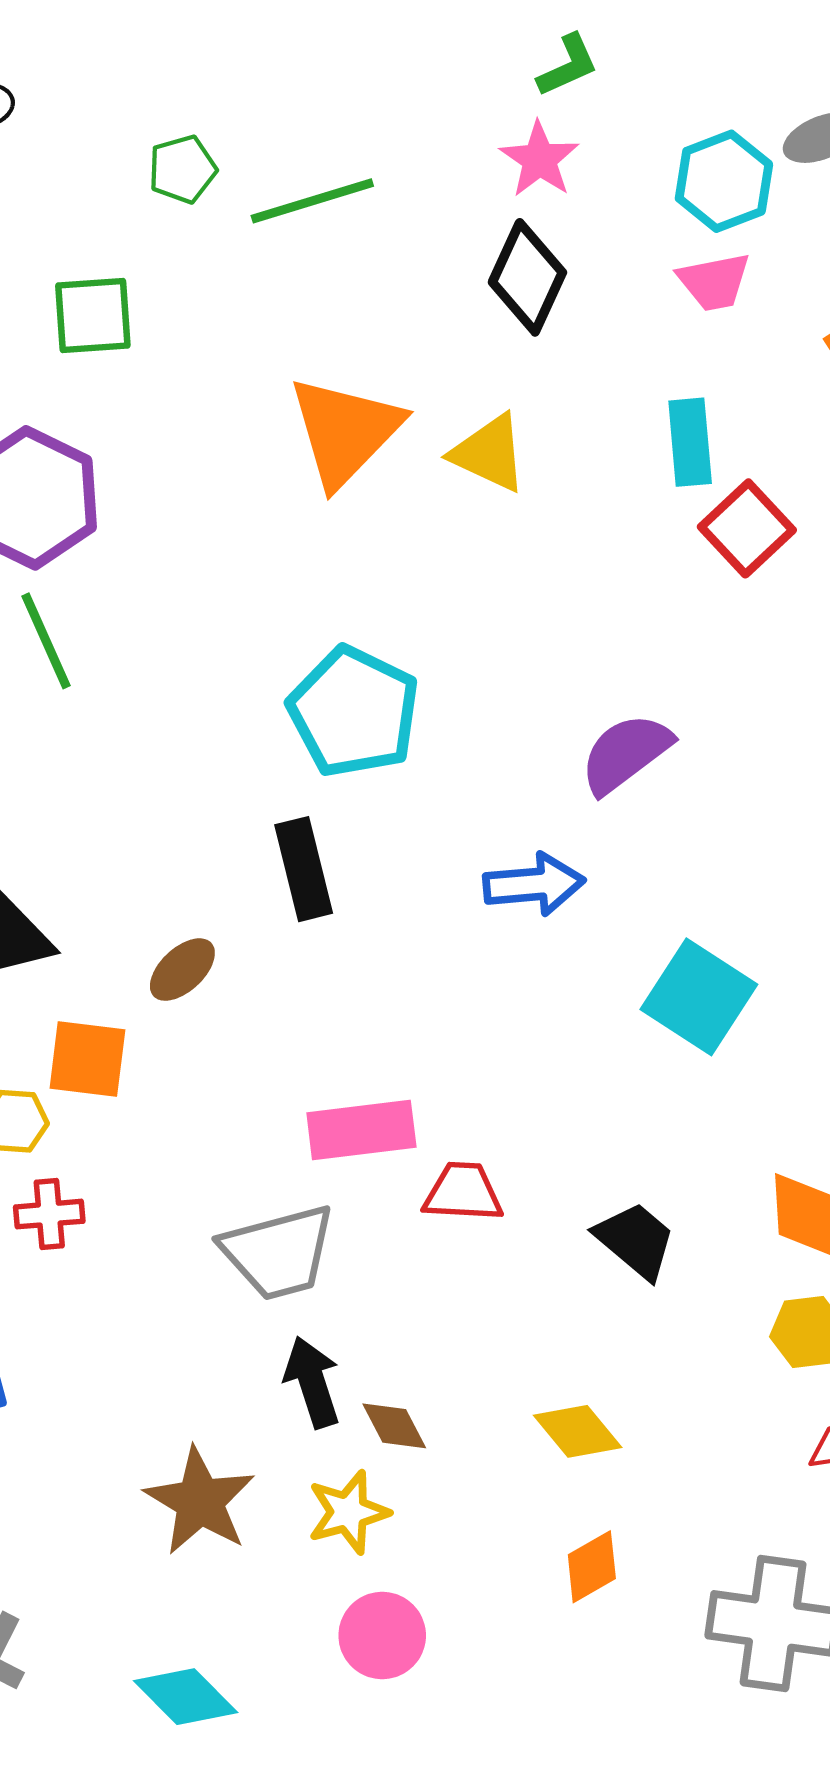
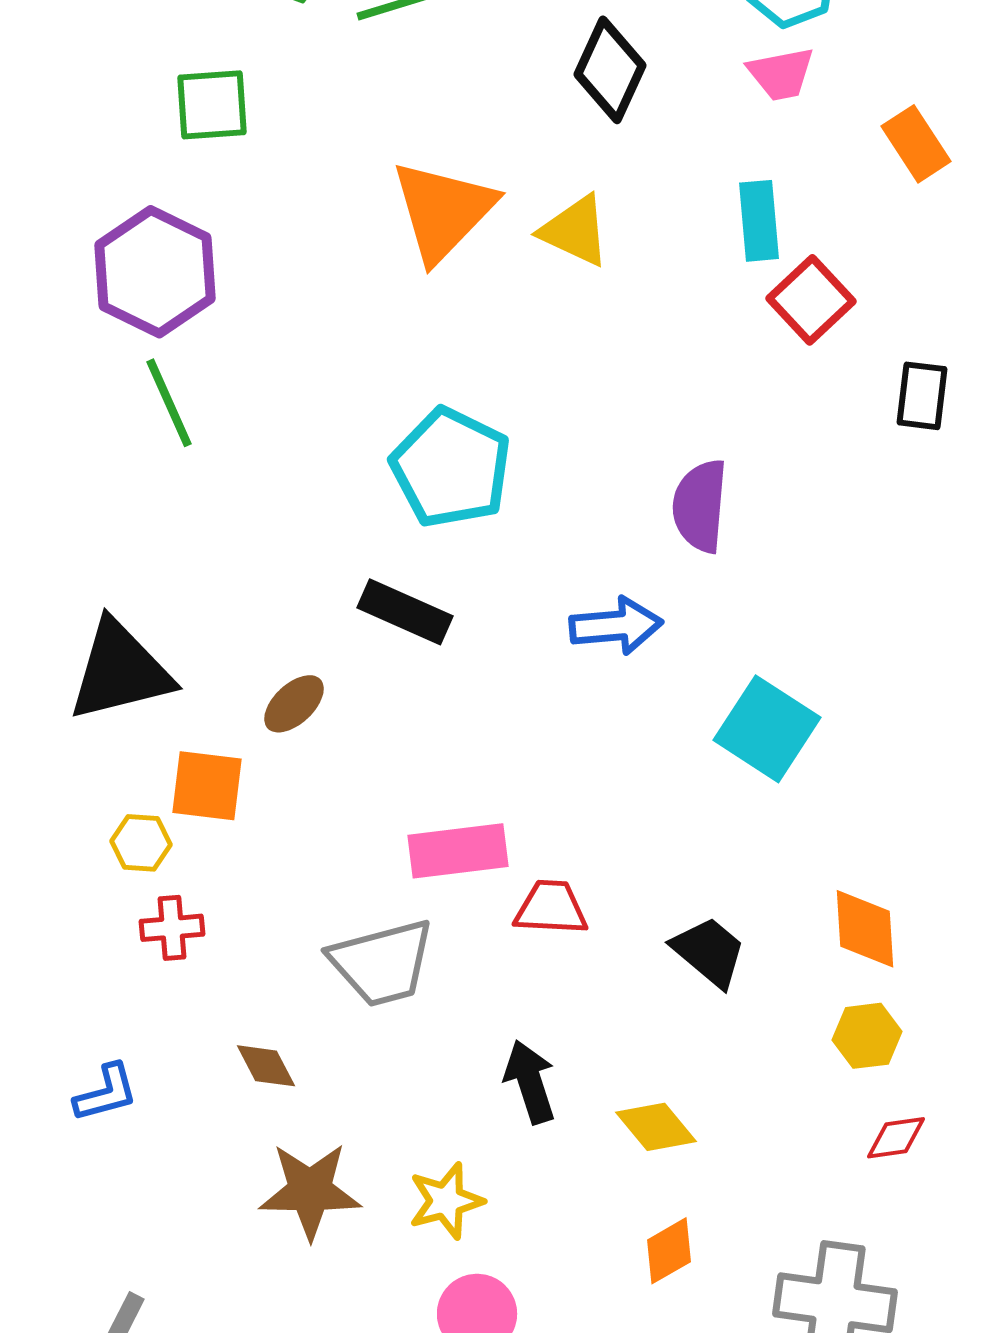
purple semicircle: (626, 753) -> (700, 506), turned -48
black rectangle: (304, 869) -> (405, 612), turned -52
black arrow: (312, 1382) -> (530, 1082), moved
brown diamond: (394, 1426) -> (266, 1066), moved
brown star: (200, 1501) -> (310, 1191), turned -30

